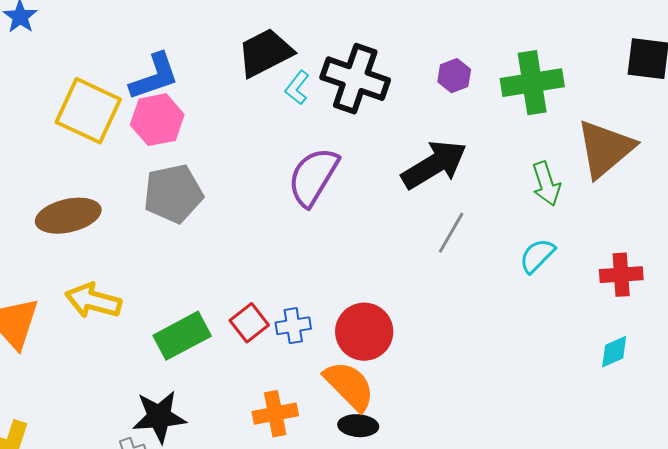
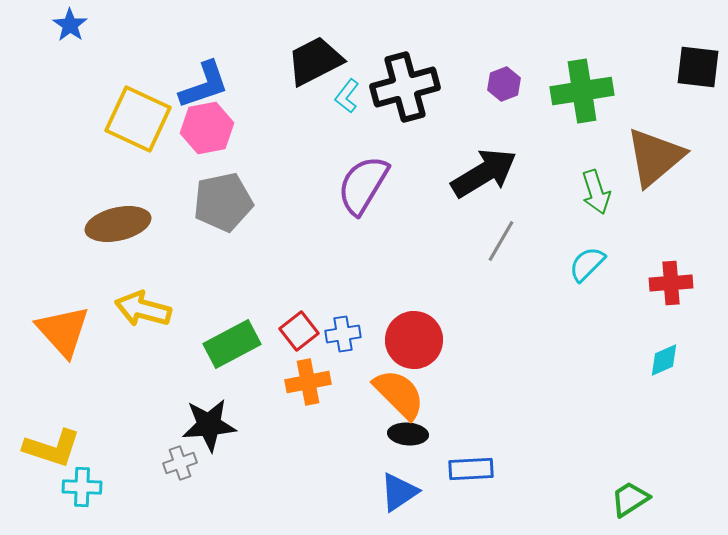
black cross: (355, 79) -> (405, 87), turned -34
orange cross: (275, 414) -> (308, 382), moved

